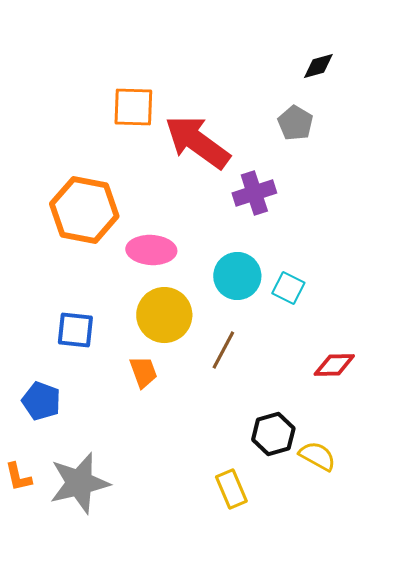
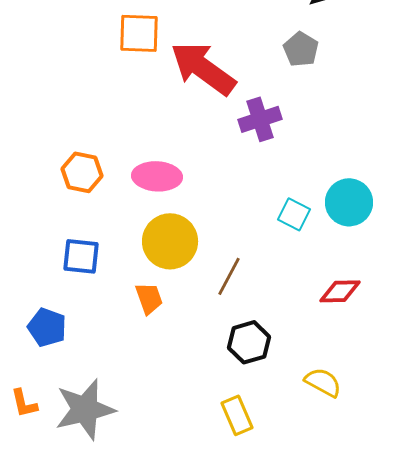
orange hexagon: (84, 210) -> (82, 172), moved, size x0.6
cyan circle: (237, 276) -> (349, 202), moved
black hexagon: (273, 434) -> (249, 342), moved

